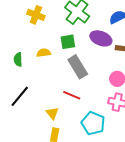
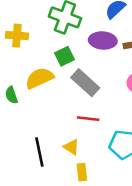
yellow semicircle: (44, 53) -> (39, 78), size x1.6
black line: (20, 96) -> (39, 152), moved, turned -35

